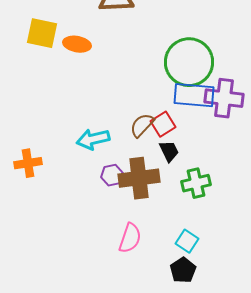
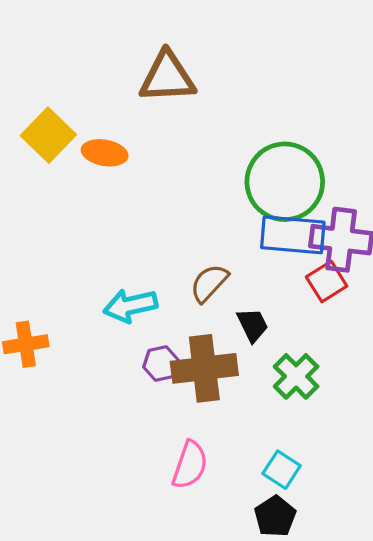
yellow square: (42, 33) -> (48, 135), turned 32
red square: (163, 124) -> (327, 282), moved
green cross: (196, 183) -> (296, 376), turned -32

